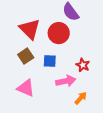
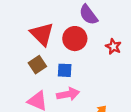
red star: (83, 65) -> (113, 46), moved
pink arrow: (66, 81) -> (68, 94), moved

